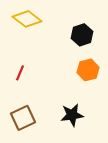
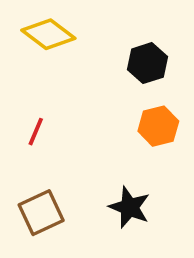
black star: (72, 115) -> (129, 207), turned 30

